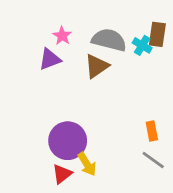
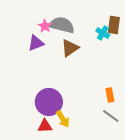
gray semicircle: (109, 40) -> (62, 25), moved
red triangle: (62, 174) -> (45, 126), turned 35

